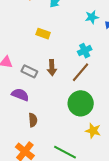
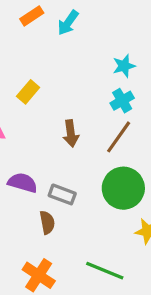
cyan star: (92, 17) -> (124, 66), moved
yellow rectangle: (43, 34) -> (28, 92), moved, turned -64
gray rectangle: (29, 71) -> (62, 194), moved

